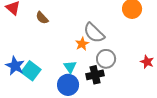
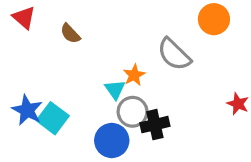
gray semicircle: (94, 33) -> (174, 54), moved
gray circle: (106, 59) -> (133, 112), moved
cyan triangle: (70, 67) -> (115, 89), moved

